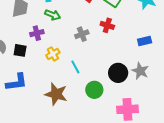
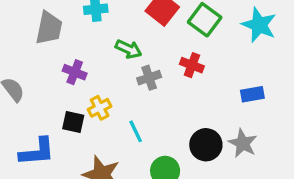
green arrow: (53, 15) -> (129, 49), moved
purple cross: (37, 33) -> (75, 72), turned 32
black square: (20, 50) -> (73, 122), moved

